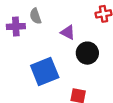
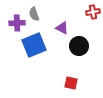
blue square: (45, 72) -> (34, 45), moved

